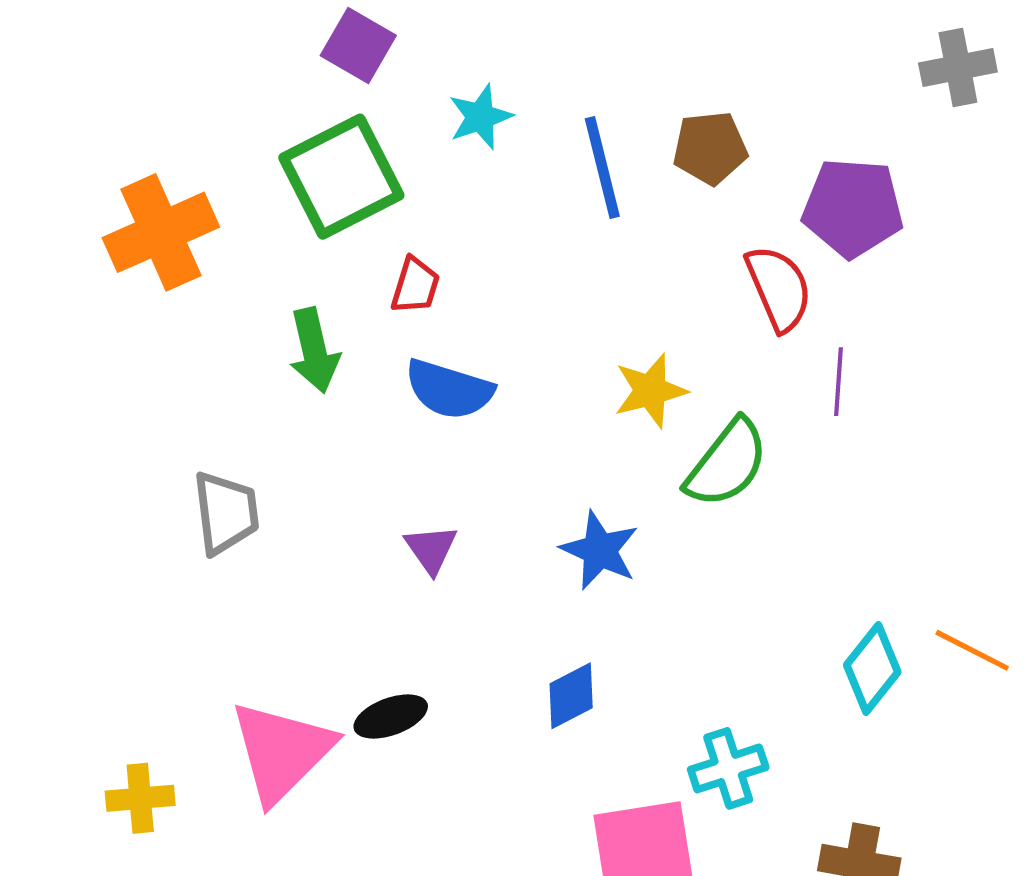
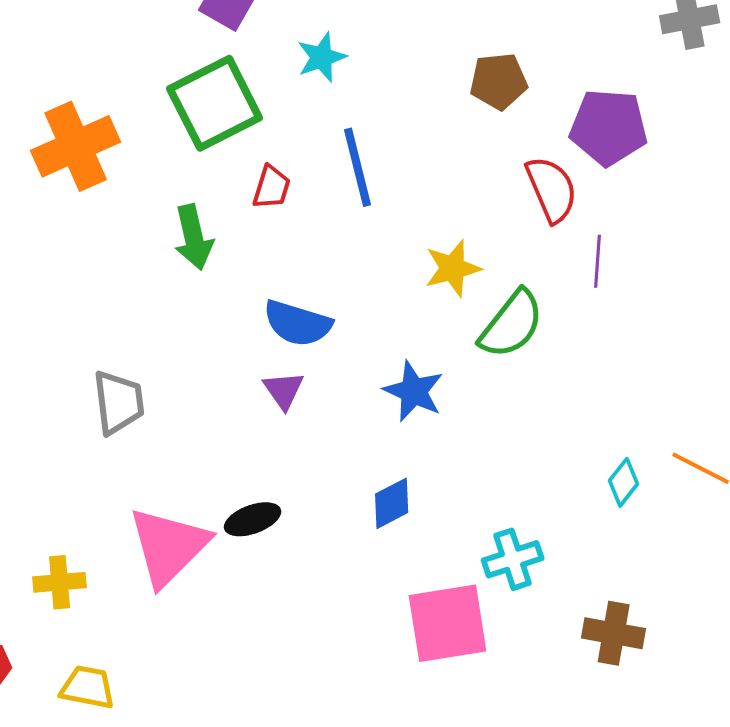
blue line: (602, 167) -> (358, 167), moved
blue semicircle: (449, 389) -> (298, 323), moved
gray trapezoid: (226, 513) -> (119, 402), moved
cyan diamond: (872, 668) -> (624, 482), size x0.7

